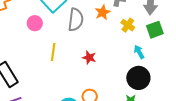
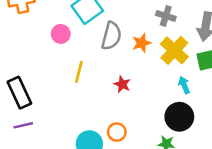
orange star: (103, 12) -> (142, 43), moved
yellow cross: (128, 25) -> (174, 50), size x1.6

